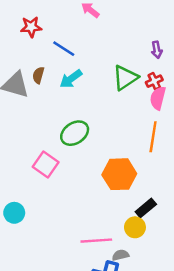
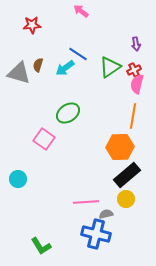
blue line: (64, 49) -> (78, 54), moved
orange hexagon: (119, 174) -> (120, 147), moved
black rectangle: (146, 208) -> (127, 175), size x1.5
yellow circle: (135, 227) -> (126, 199), moved

